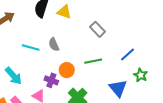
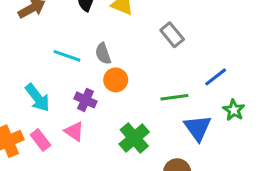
green line: (93, 61) -> (174, 97), moved
orange circle: (67, 70) -> (116, 80), moved
purple cross: (51, 80) -> (85, 100), moved

